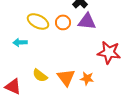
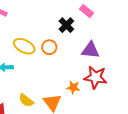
purple triangle: (87, 21) -> (90, 50), moved
orange star: (87, 78) -> (73, 87), moved

